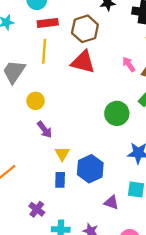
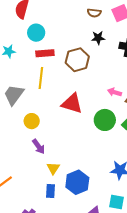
red triangle: (83, 62) -> (72, 103), moved
pink arrow: (129, 64) -> (114, 92), turned -40
green circle: (117, 113) -> (105, 120), moved

